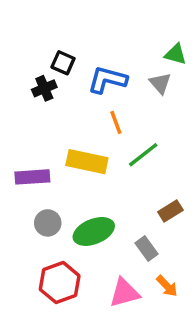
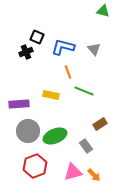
green triangle: (176, 54) -> (103, 11), moved
green line: (143, 155) -> (84, 91), turned 60
yellow rectangle: (87, 162) -> (51, 95), size x0.7
gray circle: (48, 223) -> (28, 131), size x1.5
orange arrow: (167, 286) -> (94, 175), moved

